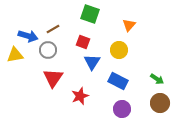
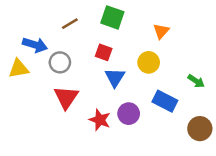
brown line: (53, 29) -> (70, 24), moved
green arrow: (157, 79) -> (196, 81), moved
blue rectangle: (118, 81) -> (165, 101), moved
red star: (80, 96) -> (100, 120), turned -30
purple circle: (122, 109) -> (129, 114), moved

